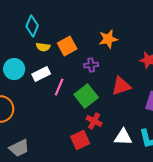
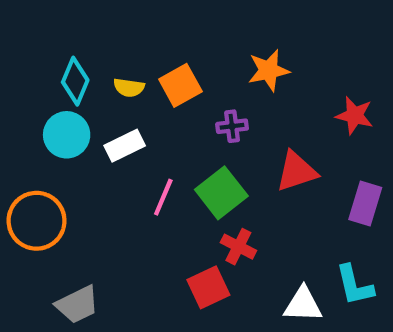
cyan diamond: (32, 26) -> (75, 81), moved
pink line: (59, 87) -> (163, 197), moved
white triangle: (123, 137) -> (303, 305), moved

